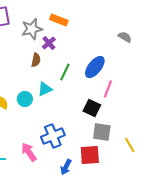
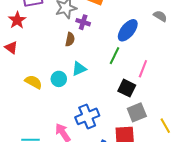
purple cross: (49, 43) -> (83, 22), turned -32
blue ellipse: (95, 67) -> (128, 30), moved
green line: (65, 72) -> (115, 56), moved
gray square: (102, 132) -> (137, 112), turned -30

